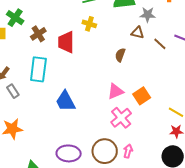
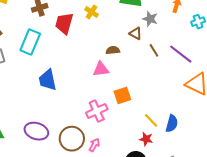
brown semicircle: (120, 55) -> (113, 50), turned 48
pink triangle: (115, 91) -> (101, 69), moved

